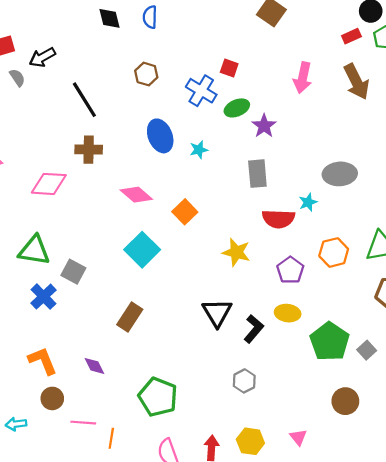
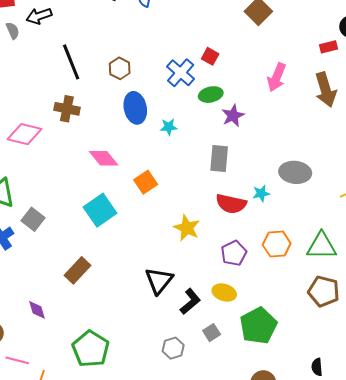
brown hexagon: (146, 74) -> (120, 68), moved
gray square: (367, 350) -> (212, 333), moved

